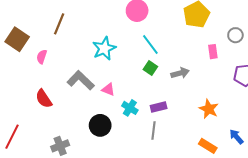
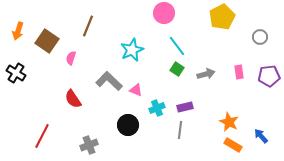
pink rectangle: (213, 52) -> (239, 72), moved
cyan cross: (130, 108) -> (157, 108), turned 35
orange star: (209, 109) -> (229, 122), moved

